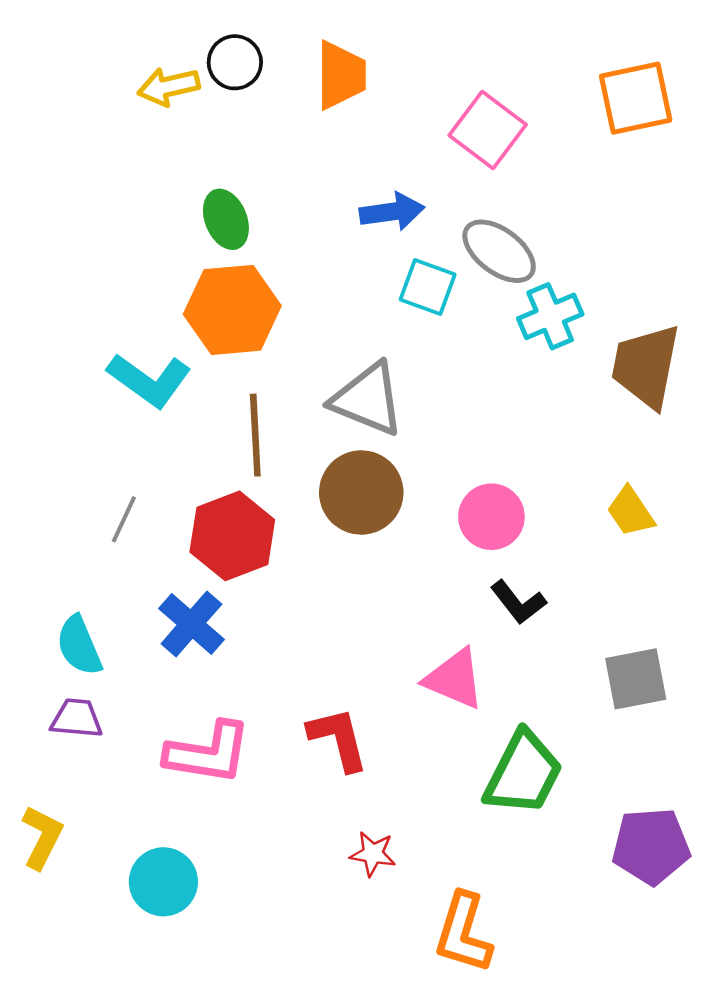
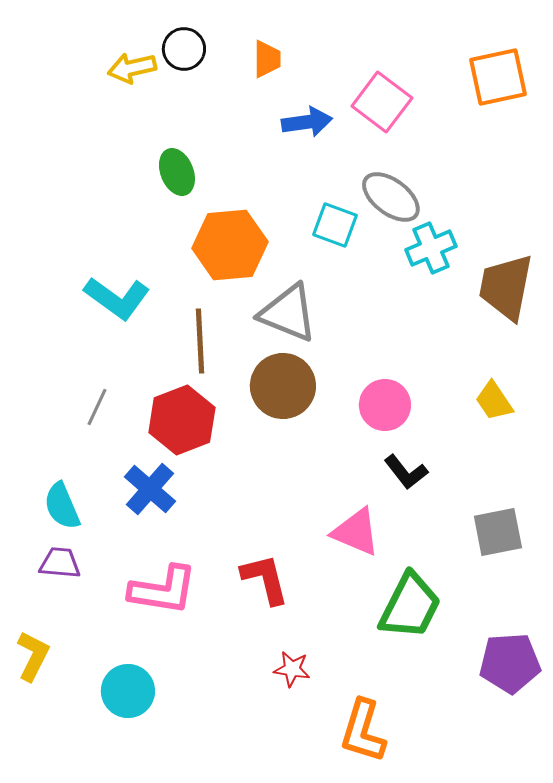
orange trapezoid: (341, 75) -> (267, 59), size x0.7
blue arrow: (392, 212) -> (307, 122), moved
orange hexagon: (232, 310) -> (230, 245), moved

